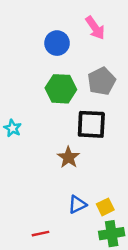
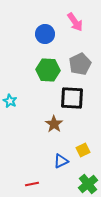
yellow square: (105, 207) -> (83, 150), moved
green cross: (112, 234) -> (88, 184), turned -30

